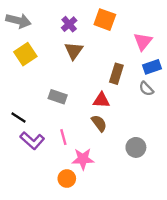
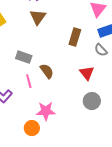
red triangle: (101, 100) -> (87, 73), moved, turned 49
brown semicircle: (99, 123) -> (47, 71), moved
pink line: (63, 137) -> (29, 81), moved

